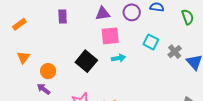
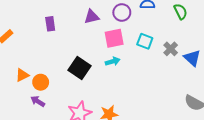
pink square: (110, 36) -> (114, 38), moved
orange triangle: (23, 57) -> (22, 75), moved, turned 32

